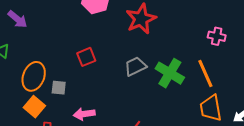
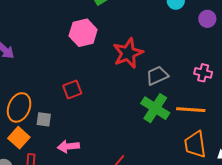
gray trapezoid: (135, 66) -> (157, 76), moved
orange line: (205, 74) -> (191, 110), turned -64

